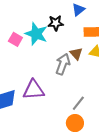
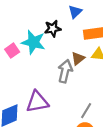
pink square: (15, 39) -> (12, 51), turned 32
brown triangle: (76, 54) -> (78, 58), turned 40

